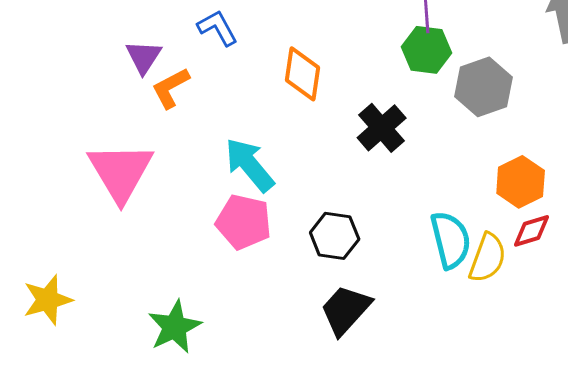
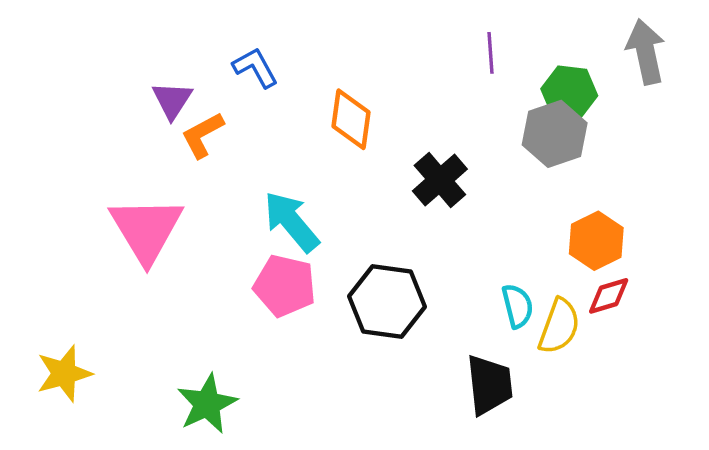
green hexagon: (427, 50) -> (569, 92), moved
black hexagon: (335, 236) -> (387, 302), size x1.4
cyan semicircle: (451, 240) -> (518, 306), size x0.7
black trapezoid: (346, 310) -> (489, 385), moved, turned 132

